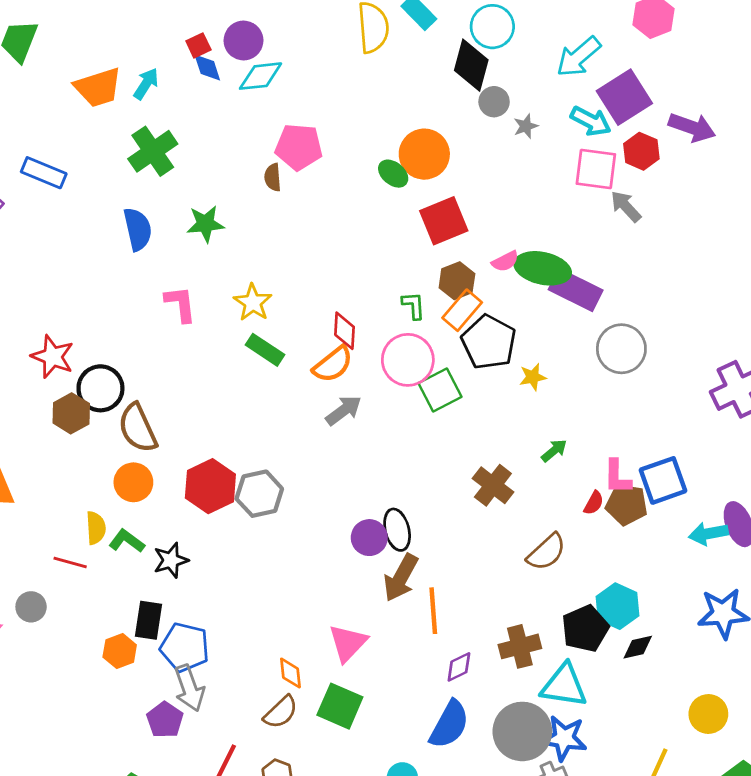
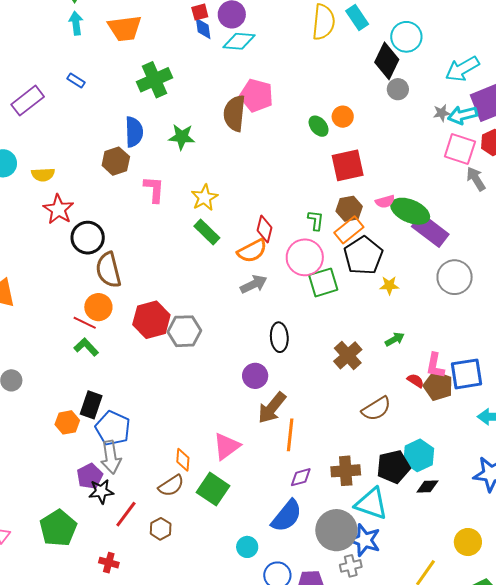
cyan arrow: (146, 84) -> (76, 23), moved, turned -50
cyan arrow: (591, 121) -> (462, 115), turned 128
gray star: (526, 126) -> (442, 113), moved
orange circle: (424, 154) -> (343, 117), size x0.6
blue rectangle: (44, 173) -> (76, 81), size x0.6
brown semicircle: (273, 177) -> (234, 113), size x1.8
brown hexagon: (71, 413) -> (116, 161), moved
red semicircle: (594, 503) -> (415, 381), turned -96
yellow semicircle: (96, 528) -> (43, 175), moved, turned 80
black ellipse: (397, 530) -> (279, 337), moved
black star: (171, 560) -> (101, 491), moved
red line: (70, 563) -> (85, 323), moved

